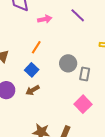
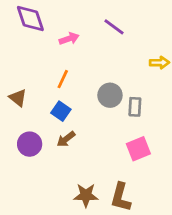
pink square: (83, 104) -> (138, 149), turned 30

